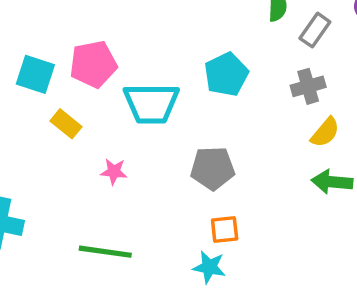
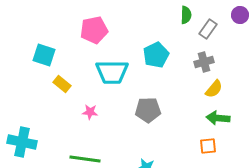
pink pentagon: (93, 64) -> (94, 30), moved
orange square: (225, 230) -> (208, 146), moved

